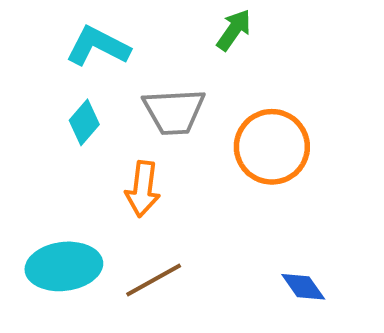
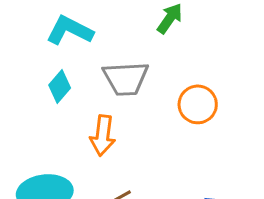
orange circle: (272, 147) -> (198, 104), size x0.7

